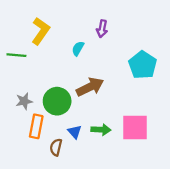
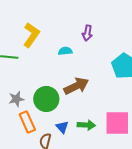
cyan semicircle: (78, 48) -> (65, 51), turned 56
orange rectangle: (36, 126) -> (27, 122), turned -35

